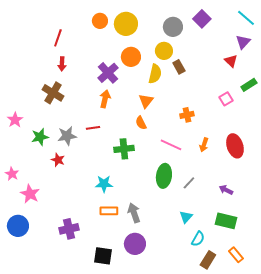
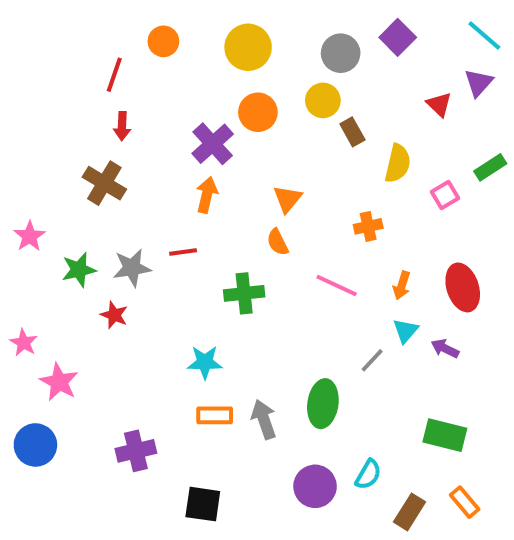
orange circle: (100, 21) -> (163, 41), moved
red triangle: (231, 61) -> (439, 104), moved
yellow semicircle: (155, 74) -> (398, 163), moved
green ellipse: (164, 176) -> (323, 404), moved
purple arrow: (226, 190) -> (445, 349), moved
cyan triangle: (186, 217) -> (406, 331), moved
cyan semicircle: (198, 239) -> (368, 475), moved
purple circle: (135, 244) -> (315, 486), moved

